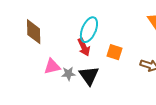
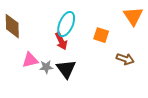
orange square: (115, 52) -> (101, 35), moved

